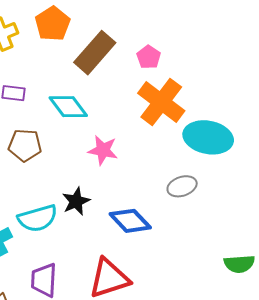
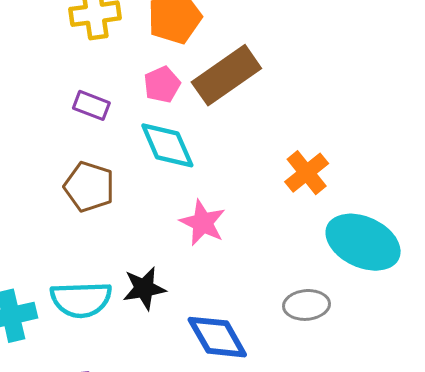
pink pentagon: (149, 57) -> (162, 85), moved
orange cross: (161, 102) -> (307, 173), size x0.6

